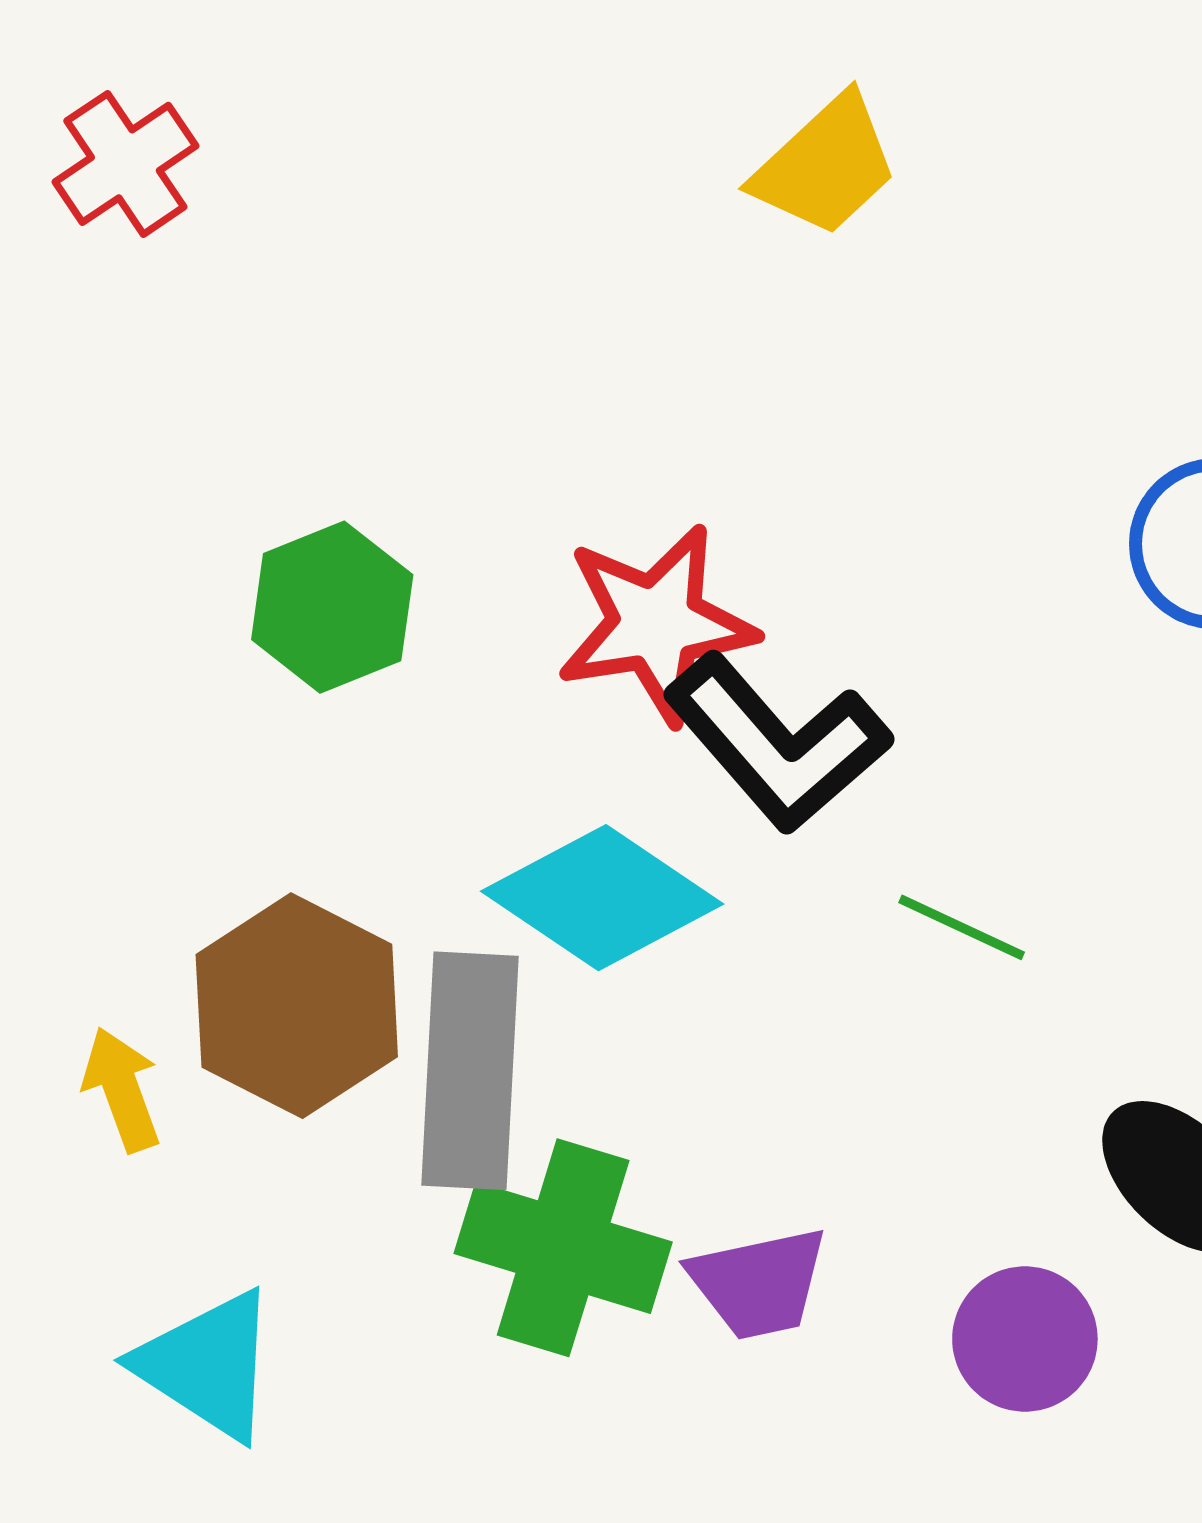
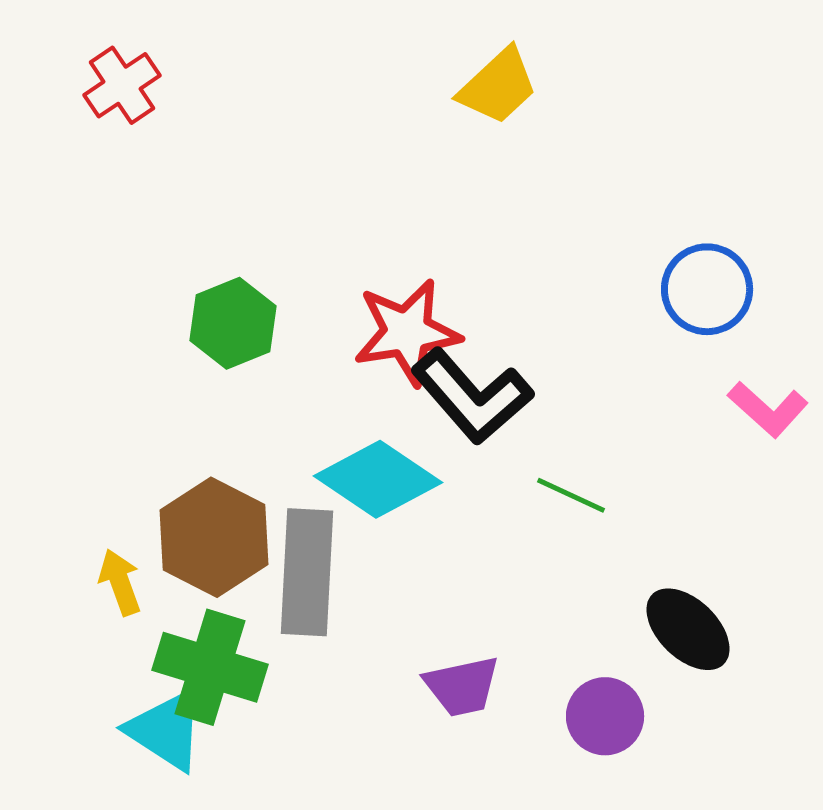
green cross: (563, 1248) -> (210, 667), moved

